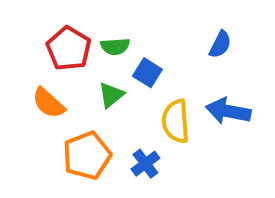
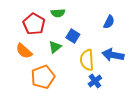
green semicircle: (115, 46) -> (58, 13), moved
blue cross: (145, 164) -> (95, 81), moved

